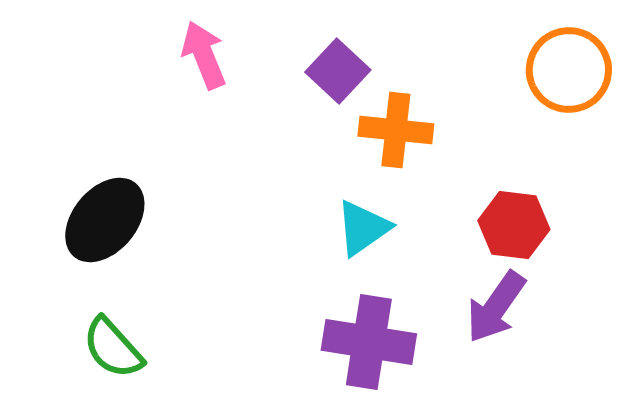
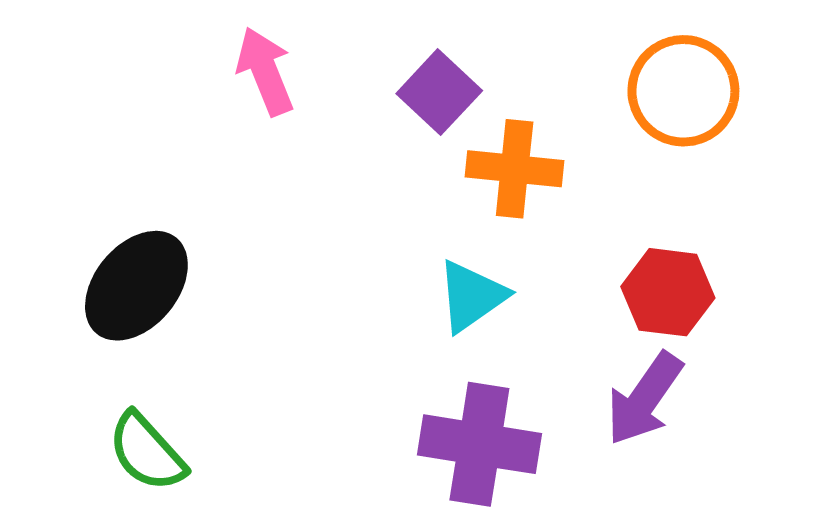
orange circle: (569, 70) -> (683, 91), moved

